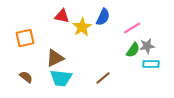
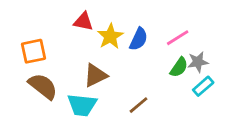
blue semicircle: (103, 17) -> (139, 39), moved
brown triangle: (55, 58) -> (95, 75), moved
cyan rectangle: (151, 64) -> (203, 86), turned -42
brown semicircle: (26, 77) -> (43, 86), moved, size x1.6

